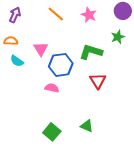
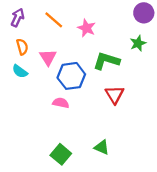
orange line: (56, 14) -> (54, 20), moved
pink star: (89, 15) -> (86, 28), moved
orange semicircle: (11, 41) -> (22, 47), moved, turned 72

